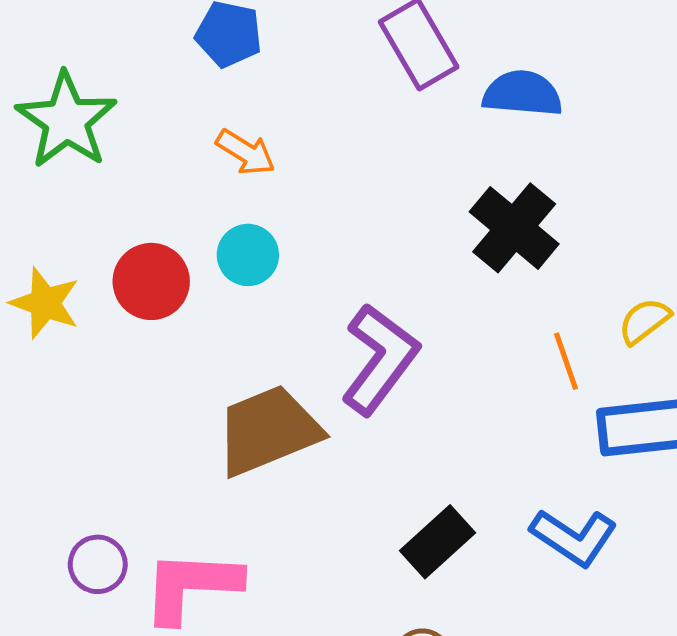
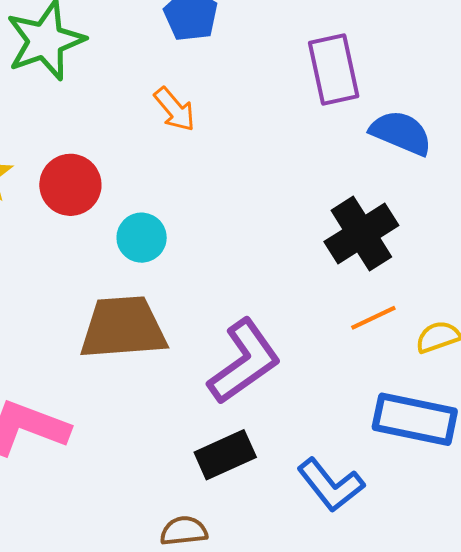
cyan circle: (248, 255) -> (142, 238), moved
purple L-shape: (380, 359) -> (244, 362), moved
orange line: (566, 361) -> (373, 318), moved, turned 66

